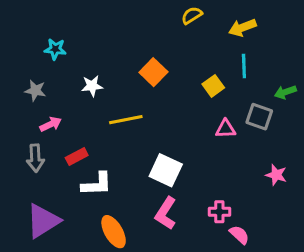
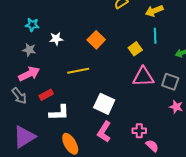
white star: (92, 86) -> (56, 39), moved
gray star: (35, 91) -> (29, 50), moved
gray square: (259, 117) -> (170, 82), moved
pink arrow: (51, 124) -> (29, 74), size x1.5
pink triangle: (226, 129) -> (143, 77), size x1.6
gray arrow: (35, 158) -> (19, 96), turned -36

